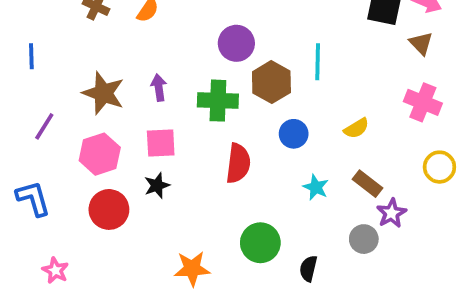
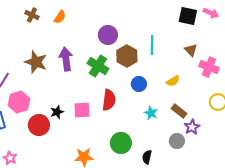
brown triangle: (421, 43) -> (191, 50), moved
purple arrow: (159, 88) -> (66, 59), size x1.6
green cross: (218, 101) -> (98, 66), turned 30
pink square: (161, 143) -> (82, 110), moved
pink hexagon: (100, 154) -> (19, 102), moved
black star: (157, 185) -> (57, 112), moved

